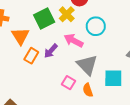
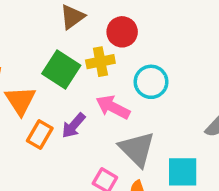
yellow cross: (67, 14) -> (100, 62), turned 35
green square: (44, 19) -> (61, 70), turned -30

